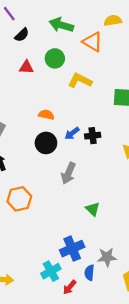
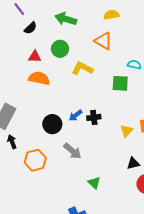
orange triangle: (93, 42) -> (103, 41), moved
orange semicircle: (46, 115) -> (39, 78), moved, size x1.5
gray arrow: (68, 173) -> (72, 151), turned -72
orange hexagon: (19, 199) -> (35, 160), moved

